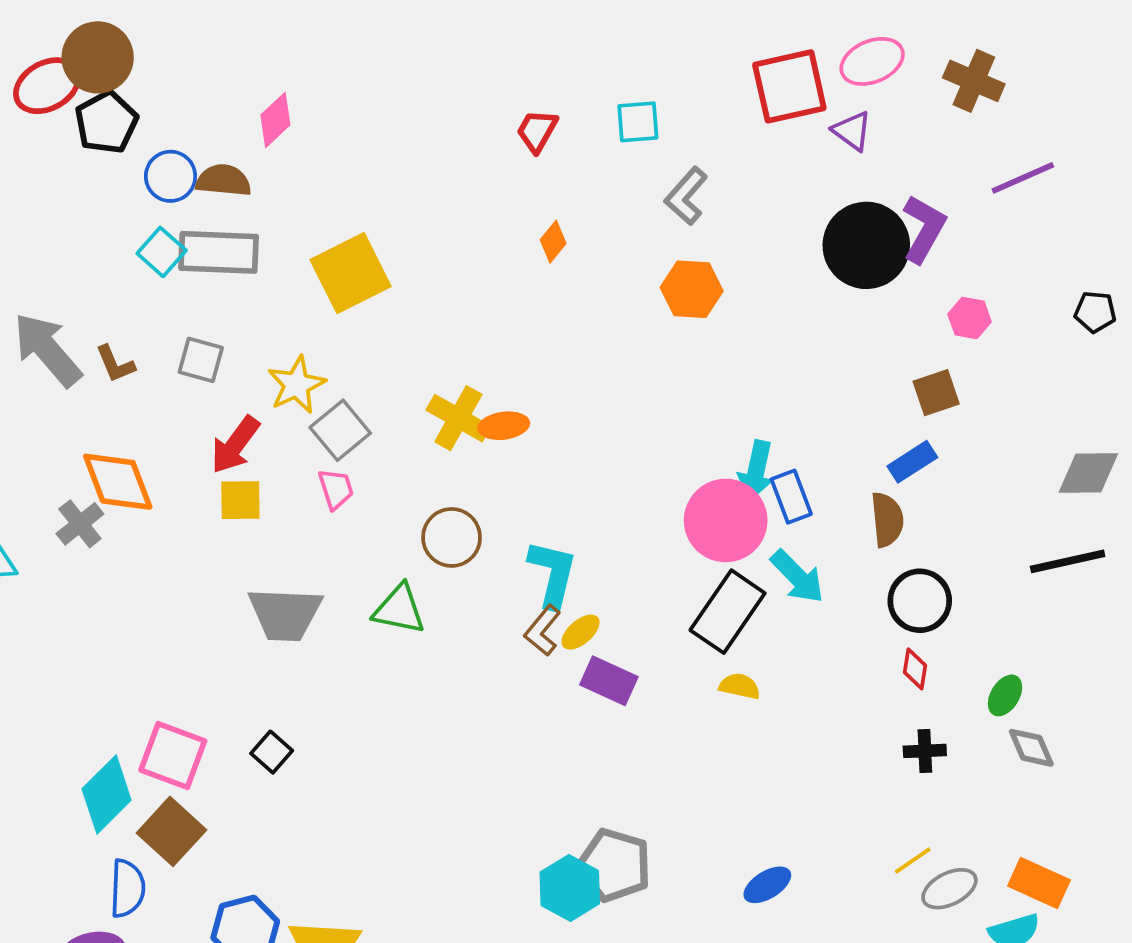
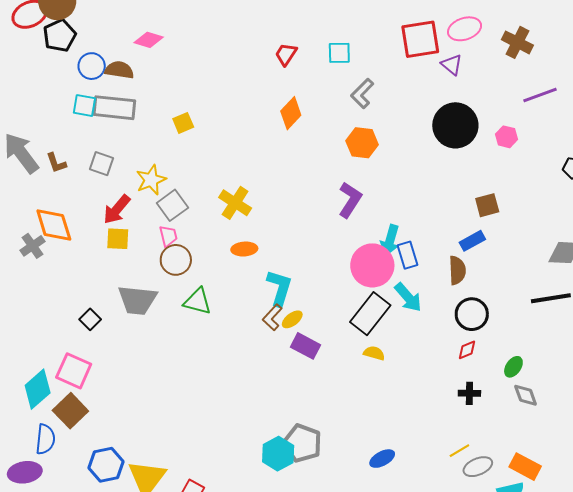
pink diamond: (275, 120) -> (149, 40), turned 56
purple L-shape: (924, 229) -> (350, 200), moved
orange diamond: (553, 242) -> (291, 113), size x1.5
cyan square: (162, 252) -> (84, 106), turned -35
yellow square: (351, 273) -> (183, 123), size x0.5
pink hexagon: (970, 318) -> (506, 137), moved
orange ellipse: (504, 426) -> (244, 249), moved
brown circle: (452, 537) -> (176, 260), moved
red diamond: (915, 669) -> (467, 350), turned 55
black square: (272, 752) -> (90, 319), moved

